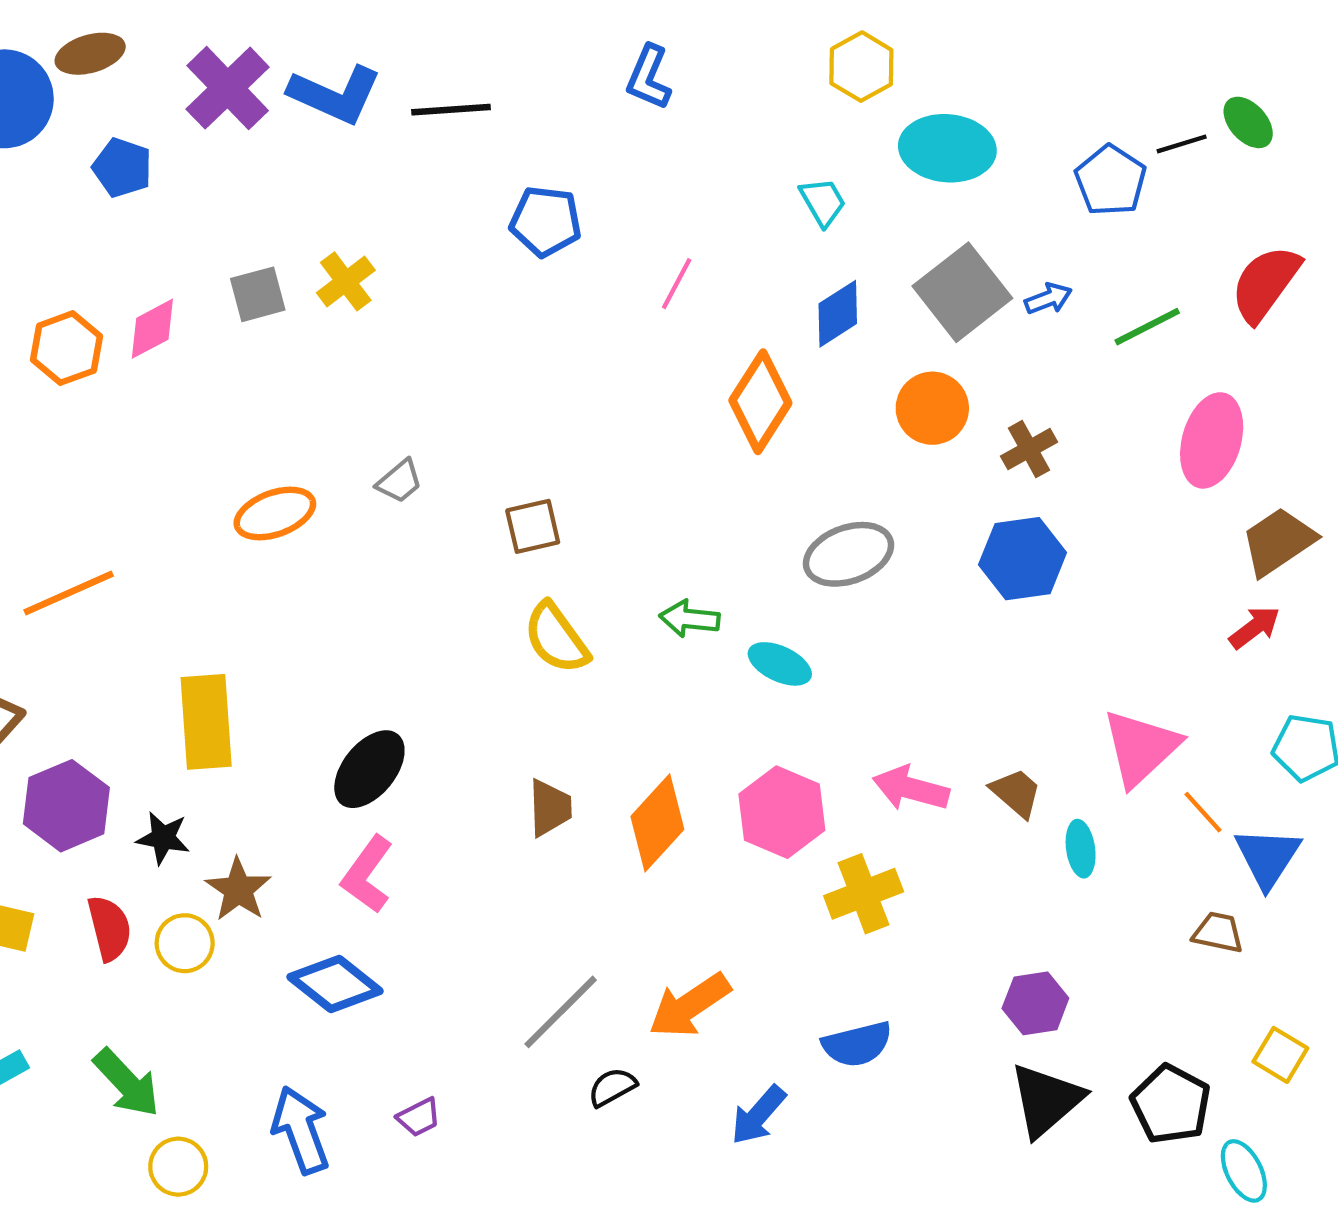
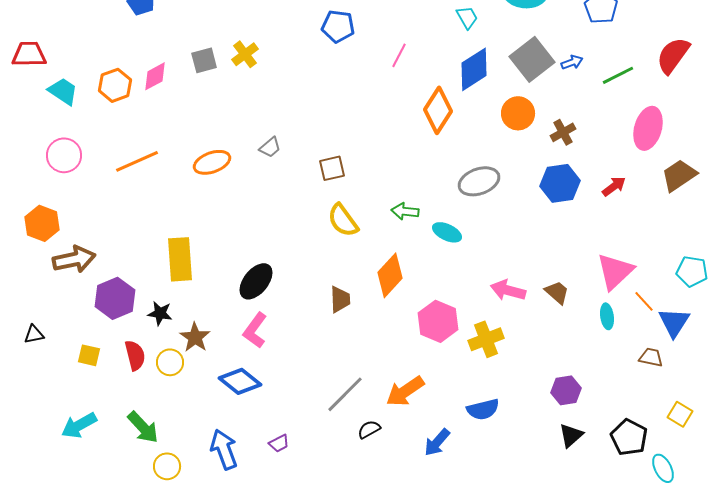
blue diamond: (838, 314) -> (474, 69), size x1.4
orange line: (69, 593) -> (137, 161), moved
red arrow: (1255, 627) -> (614, 186), moved
pink hexagon: (782, 812) -> (438, 321), moved
orange diamond: (657, 823) -> (390, 275), moved
cyan ellipse: (1081, 849) -> (607, 316), moved
black triangle: (1046, 1100) -> (571, 435), size x0.7

